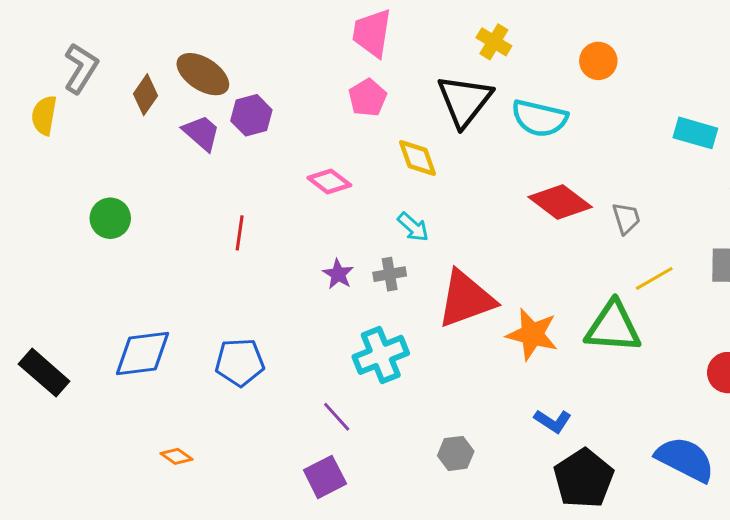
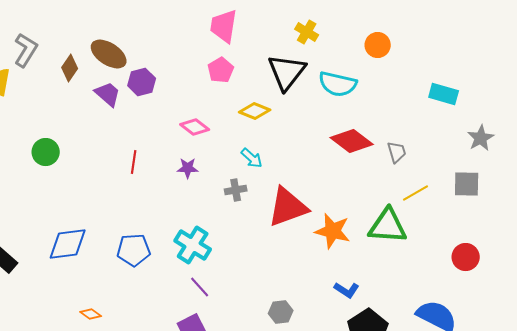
yellow diamond: (418, 158) -> (255, 111), turned -48
purple star: (338, 274) -> (188, 168), moved, turned -30
cyan cross: (381, 355) -> (193, 245), moved, turned -36

